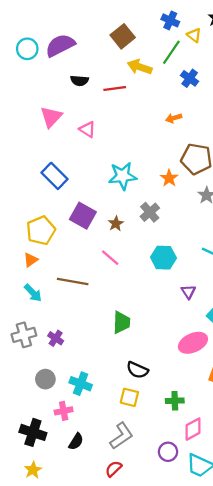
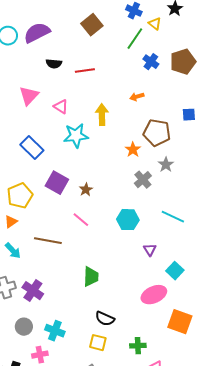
yellow arrow: (140, 67) -> (102, 115), moved, turned 70
cyan star: (123, 176) -> (76, 136), moved
gray cross: (150, 212) -> (143, 180), moved
purple cross: (56, 338) -> (33, 291), size x1.5

